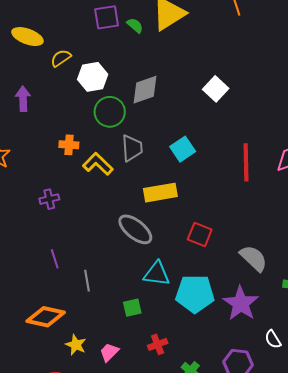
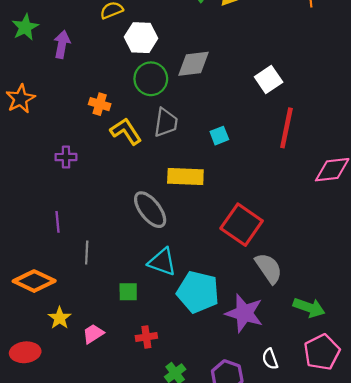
cyan square: (183, 149) -> (219, 136), size x0.7
red line: (246, 162) -> (286, 128), moved
red square: (200, 234) -> (242, 225), moved, size x1.5
purple star: (241, 303) -> (244, 313), turned -30

